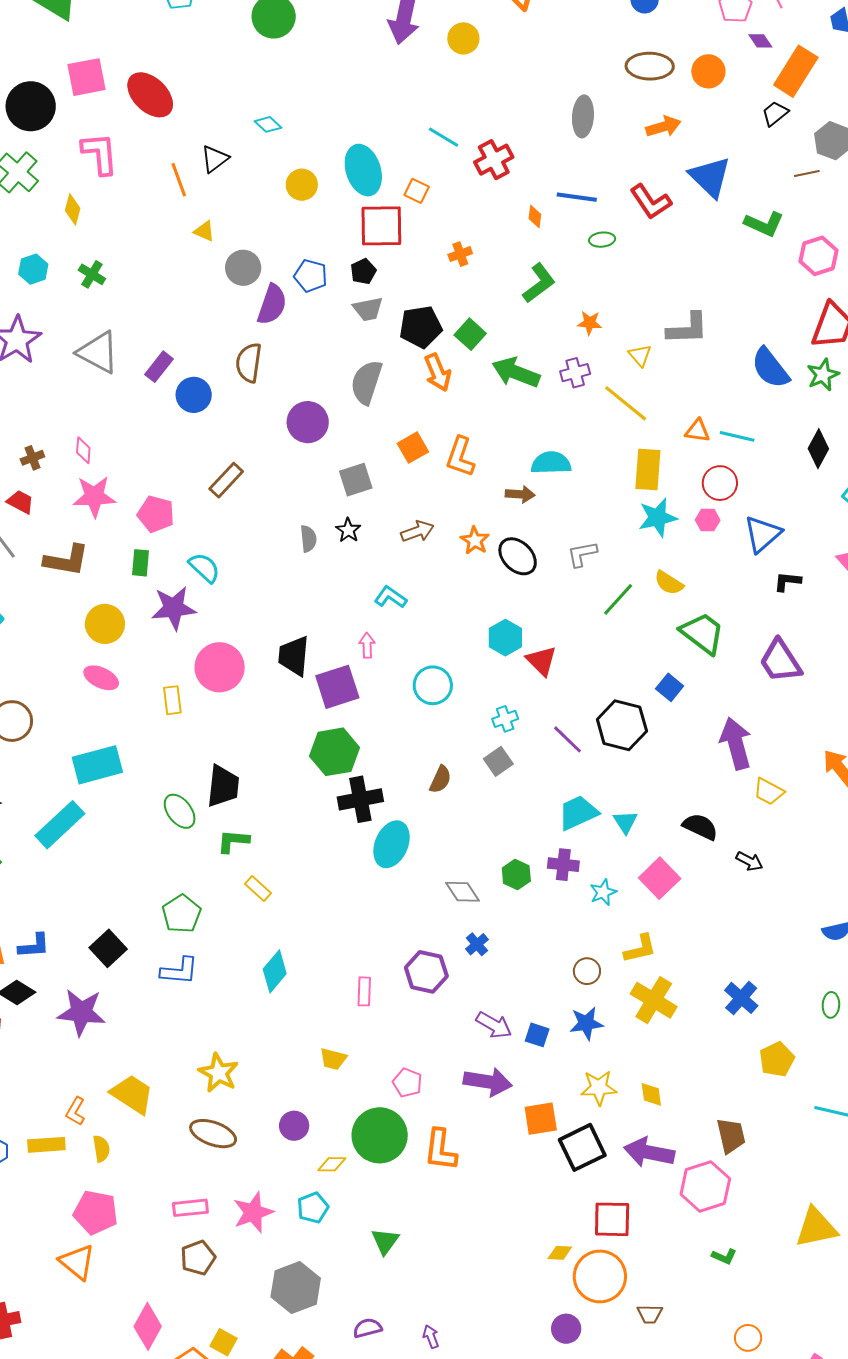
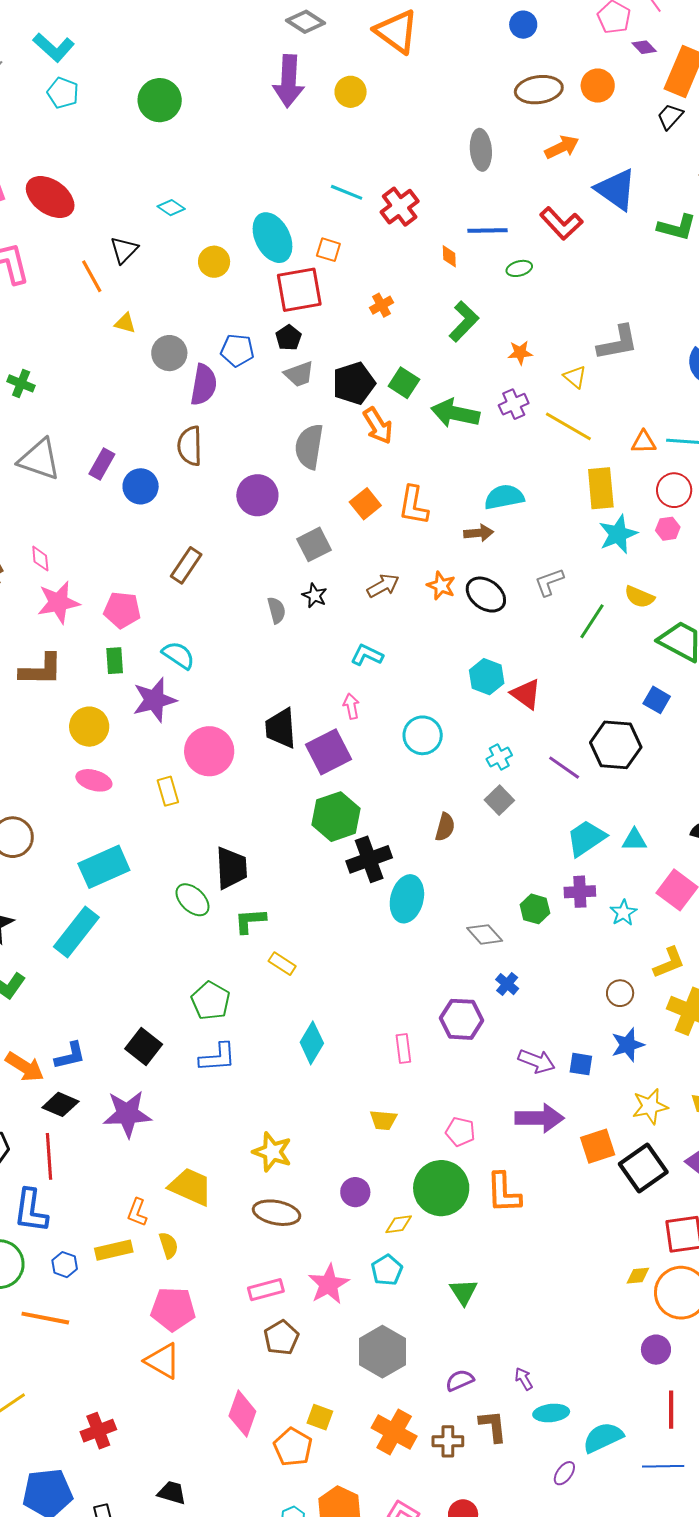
cyan triangle: (625, 822) -> (634, 840), turned -48

